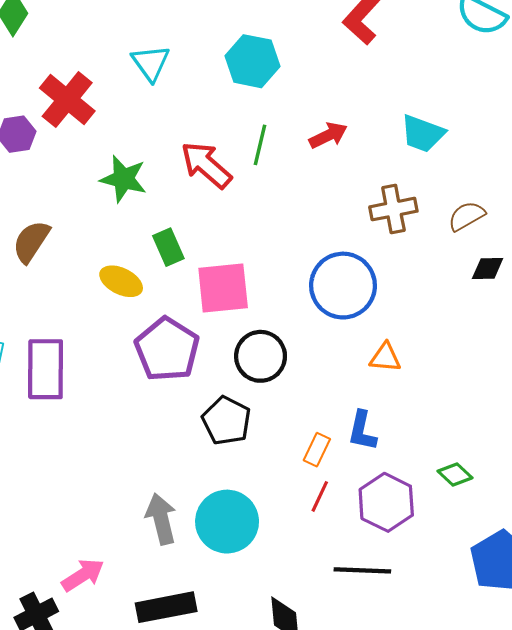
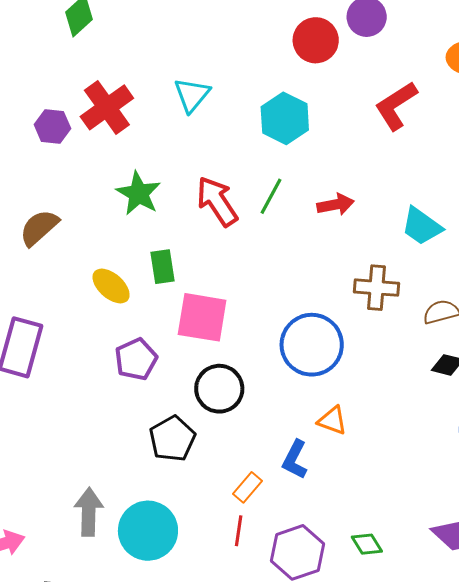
purple pentagon: (167, 349) -> (136, 359), size x0.7
blue L-shape: (362, 431) -> (295, 460), moved
red line: (320, 496) -> (239, 531), turned -32

